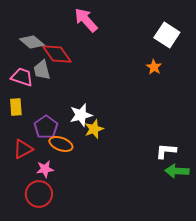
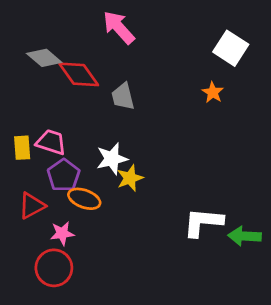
gray trapezoid: (42, 70) -> (123, 97), moved
pink trapezoid: (22, 77) -> (51, 142), moved
white L-shape: (166, 151) -> (203, 222), moved, size x1.4

